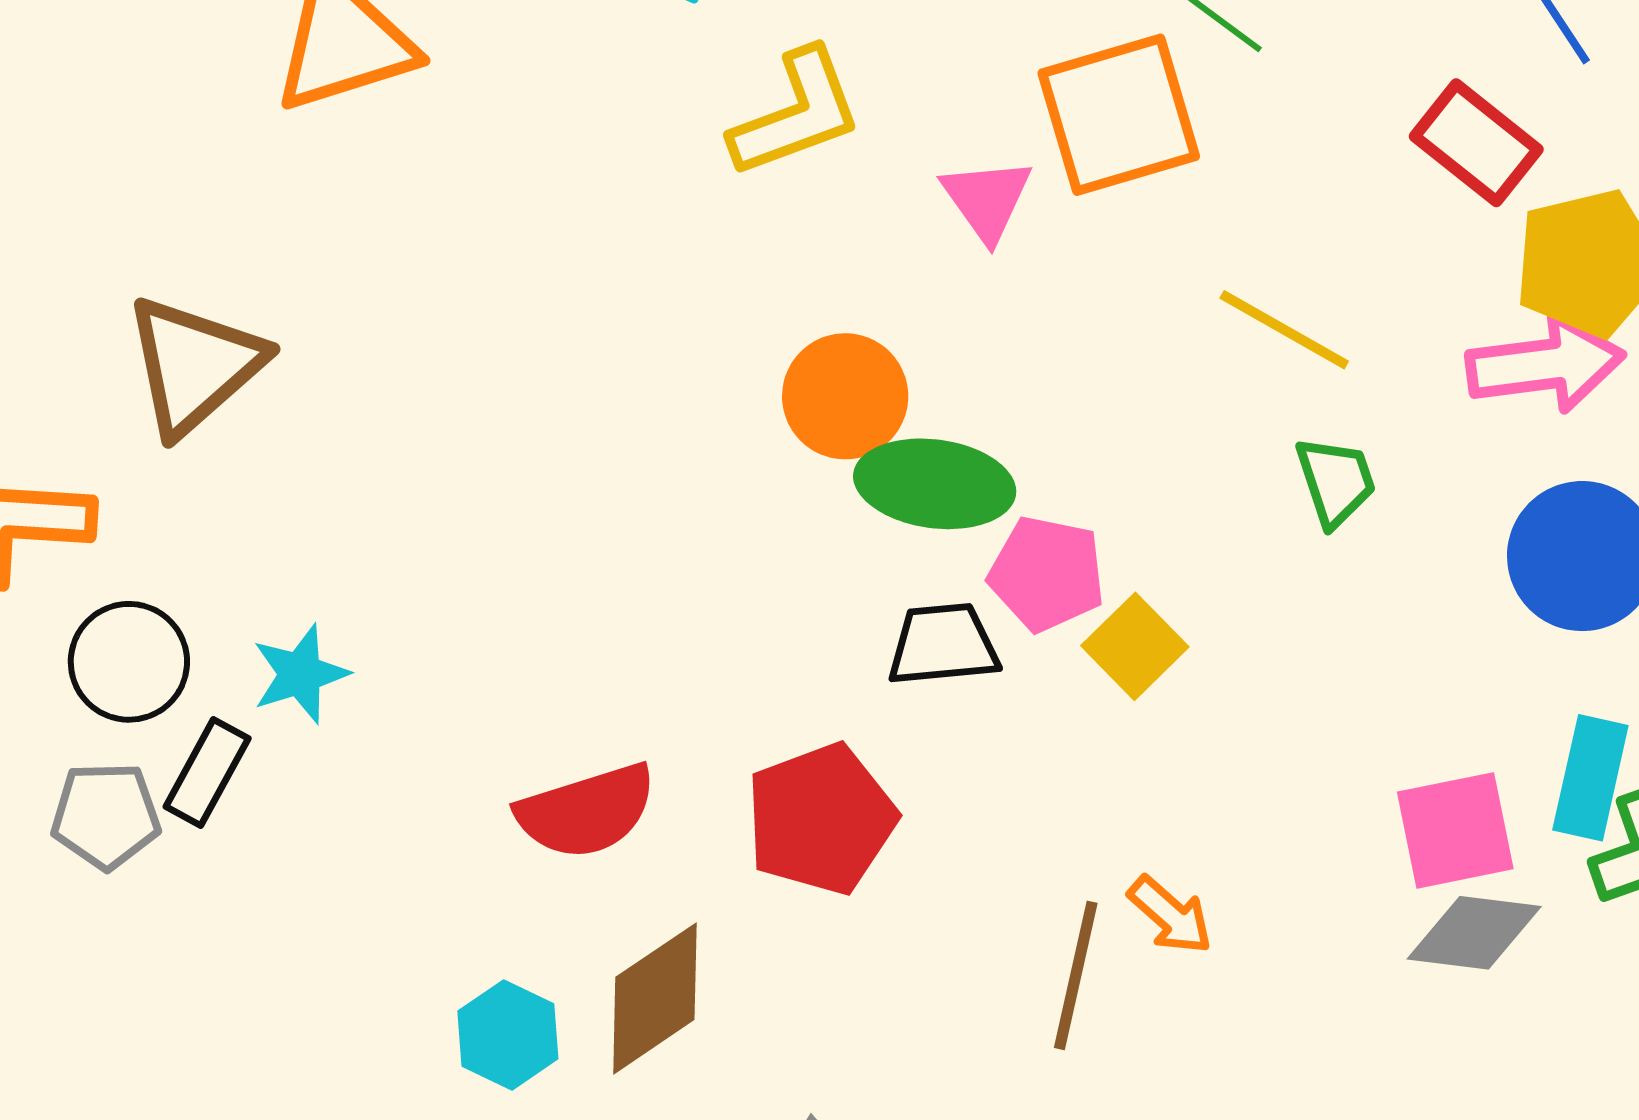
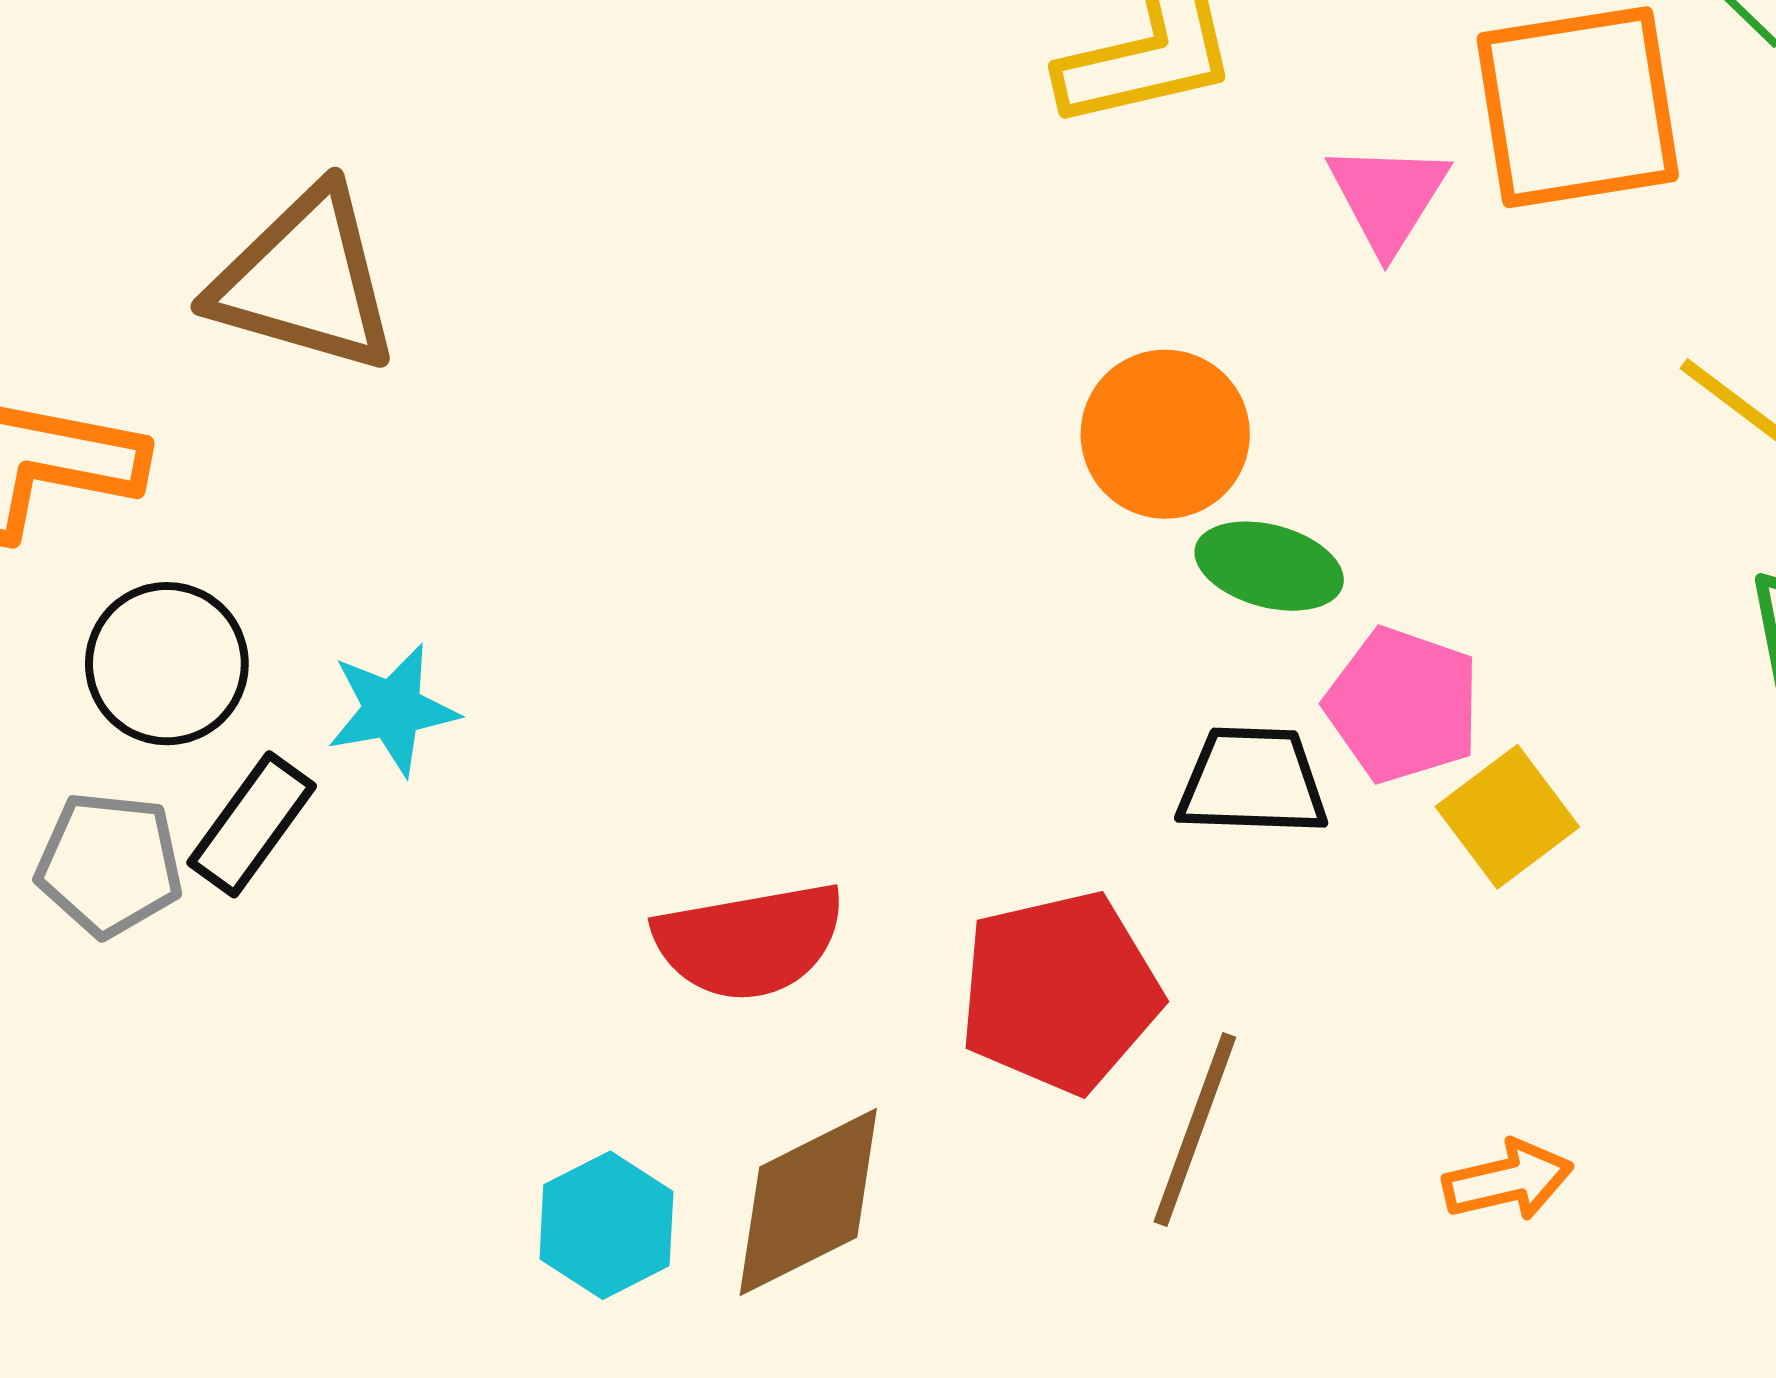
brown triangle: (194, 365) -> (305, 280), turned 50
green ellipse: (935, 484) -> (1269, 566), size x0.7
orange arrow: (1170, 915) -> (1508, 1180), turned -62
brown line: (1076, 975) -> (1195, 1130), moved

